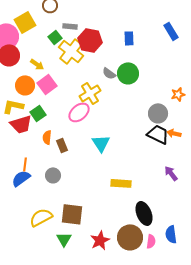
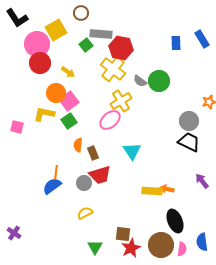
gray rectangle: (70, 26) -> (101, 34), size x1.5
blue rectangle: (129, 38) -> (176, 43), moved
yellow cross: (71, 51) -> (113, 69), moved
pink square: (47, 84) -> (69, 101), moved
red trapezoid: (21, 124) -> (100, 175), moved
orange arrow: (174, 133) -> (167, 189), moved
brown square: (72, 214) -> (123, 234), moved, size x0.7
yellow semicircle: (41, 217) -> (85, 213), moved, size x0.7

